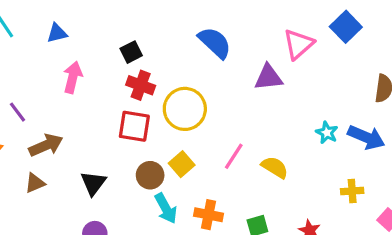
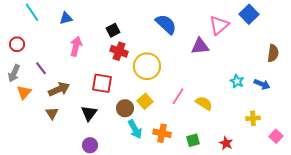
red square: (134, 126) -> (102, 83), moved
blue arrow: (366, 137) -> (262, 84), size x0.7
brown triangle: (35, 183) -> (52, 113), turned -40

